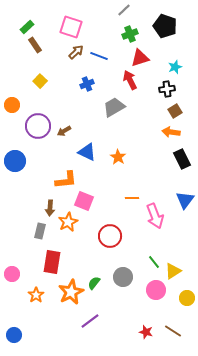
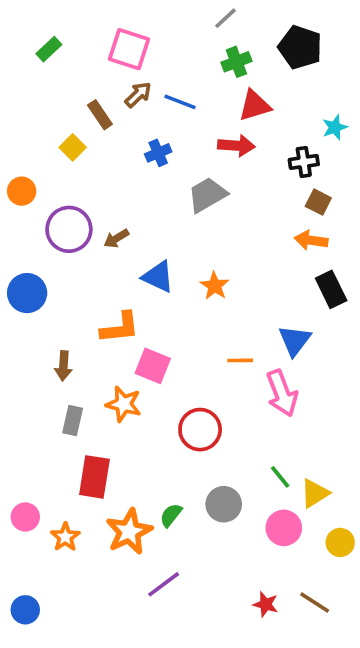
brown rectangle: (35, 45) -> (100, 115), moved
cyan star: (175, 67) -> (335, 127), moved
red arrow: (130, 80) -> (236, 146), turned 120
brown square: (175, 111) -> (318, 202), turned -32
blue triangle: (185, 200) -> (295, 340), moved
brown arrow: (50, 208) -> (63, 366), moved
orange star: (68, 222) -> (124, 404), turned -30
pink circle: (12, 274) -> (25, 517), moved

